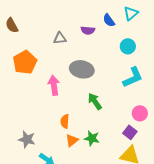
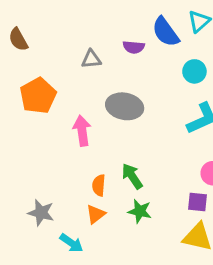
blue semicircle: (109, 20) -> (166, 32), size x1.5
green arrow: (95, 101) -> (132, 176), moved
purple square: (130, 132) -> (198, 202), turned -32
orange triangle: (72, 140) -> (96, 214), moved

